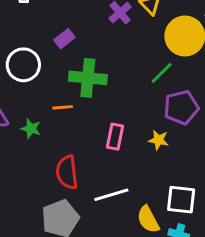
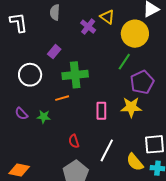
yellow star: (159, 140) -> (131, 107), size x1.5
red semicircle: (67, 172) -> (74, 141), size x0.6
white line: (111, 195) -> (107, 150), turned -35

